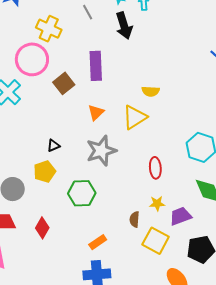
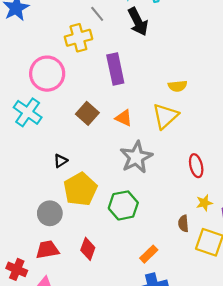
yellow cross: (49, 29) -> (78, 38), moved, turned -30
brown square: (64, 83) -> (87, 113), moved
orange triangle: (96, 112) -> (124, 118), turned -42
black triangle: (53, 146) -> (61, 161), moved
yellow pentagon: (45, 172) -> (80, 189), size x1.4

